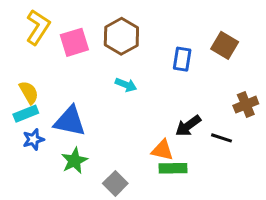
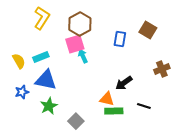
yellow L-shape: (38, 27) -> (42, 18), moved
pink square: (74, 42) -> (75, 44), moved
cyan arrow: (126, 85) -> (83, 56), turned -136
cyan rectangle: (26, 114) -> (41, 57), moved
black line: (222, 138) -> (144, 106), moved

